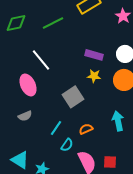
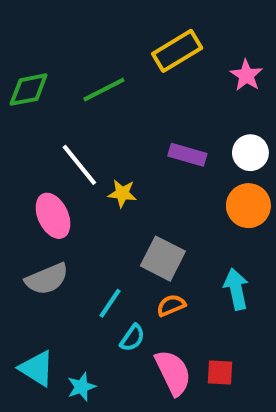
yellow star: (94, 76) -> (122, 193), moved
gray square: (73, 97) -> (163, 259), moved, turned -30
gray semicircle: (25, 116) -> (47, 279), size x1.5

